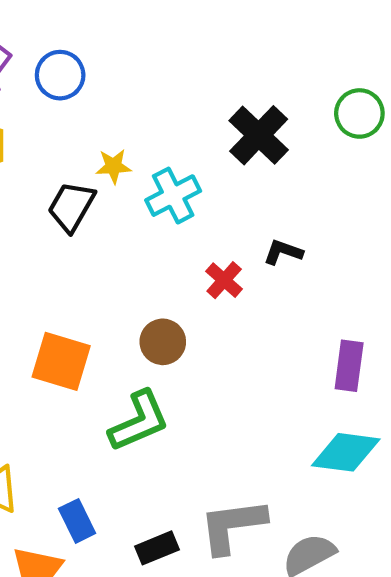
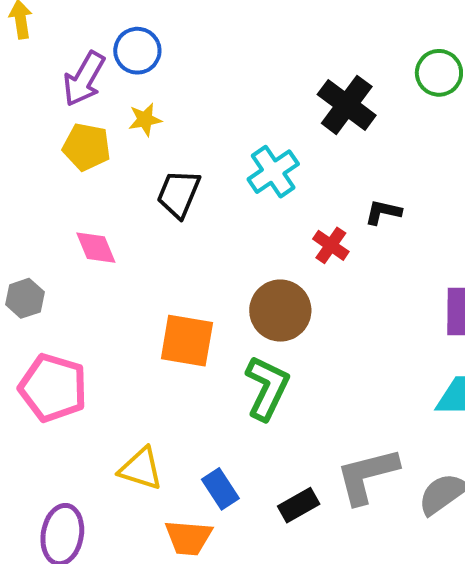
blue circle: (60, 75) -> (137, 51), moved
yellow star: (114, 166) -> (145, 120), moved
brown circle: (163, 342) -> (280, 311), size x1.4
green L-shape: (139, 421) -> (267, 388), turned -34

